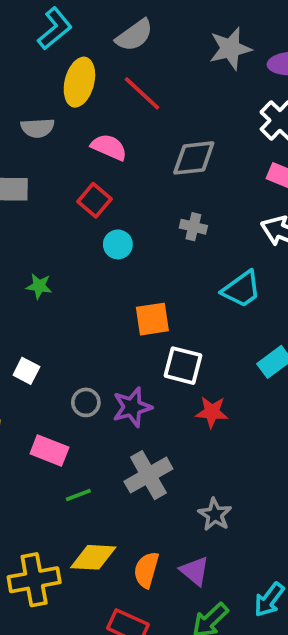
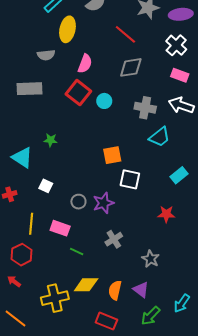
red line: (142, 93) -> (125, 34), moved
pink semicircle: (109, 147) -> (85, 64), turned 90
red square: (95, 200) -> (78, 93), size x1.4
gray cross: (193, 227) -> (145, 108), moved, size x1.5
cyan circle: (118, 244) -> (104, 101), moved
red star: (212, 412) -> (166, 214), moved
gray cross: (148, 475) -> (114, 239), size x0.7
green line: (78, 495) -> (77, 252), turned 48

